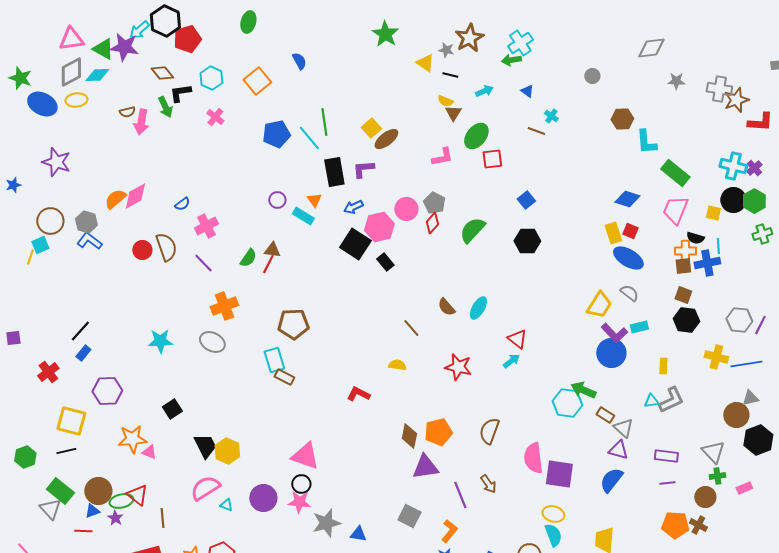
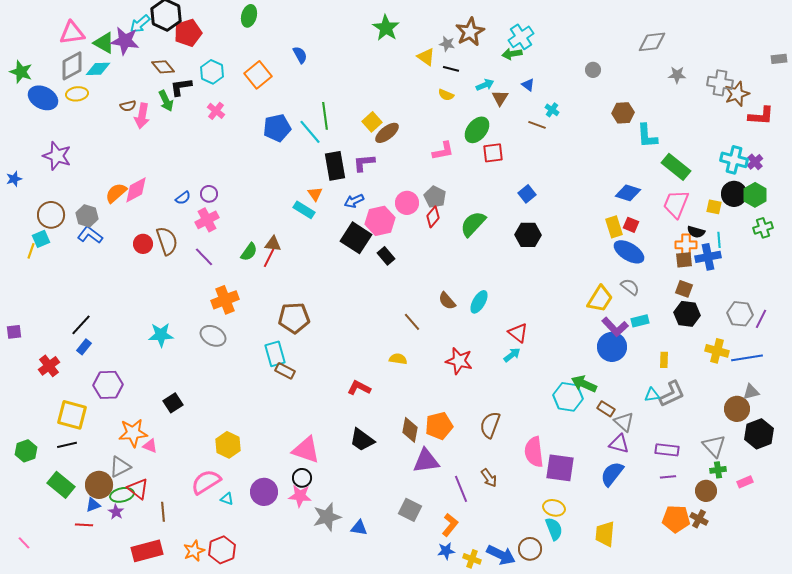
brown triangle: (453, 113) -> (500, 98), moved
purple circle: (277, 200) -> (209, 194), moved
black trapezoid: (205, 446) -> (362, 440), moved, turned 152
gray triangle: (50, 509) -> (120, 467), moved, turned 45

